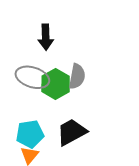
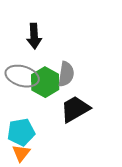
black trapezoid: (72, 132) -> (75, 109), moved

